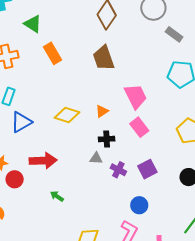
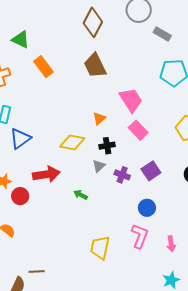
yellow diamond: (67, 115) -> (72, 142), moved
gray triangle: (96, 158) -> (99, 166), turned -40
green arrow: (57, 196) -> (81, 195), moved

